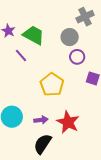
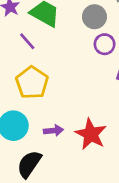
yellow pentagon: (52, 85) -> (32, 83), moved
black semicircle: (43, 144) -> (29, 164), moved

